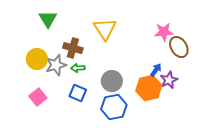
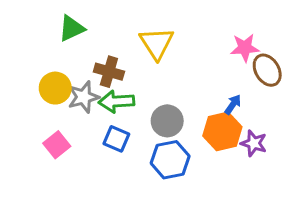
green triangle: (48, 19) -> (72, 28), turned 36
green arrow: (78, 68) -> (116, 101), size x1.6
purple star: (169, 80) -> (254, 143), moved, turned -30

